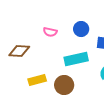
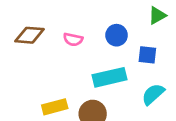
brown diamond: (19, 51) -> (29, 35), moved

